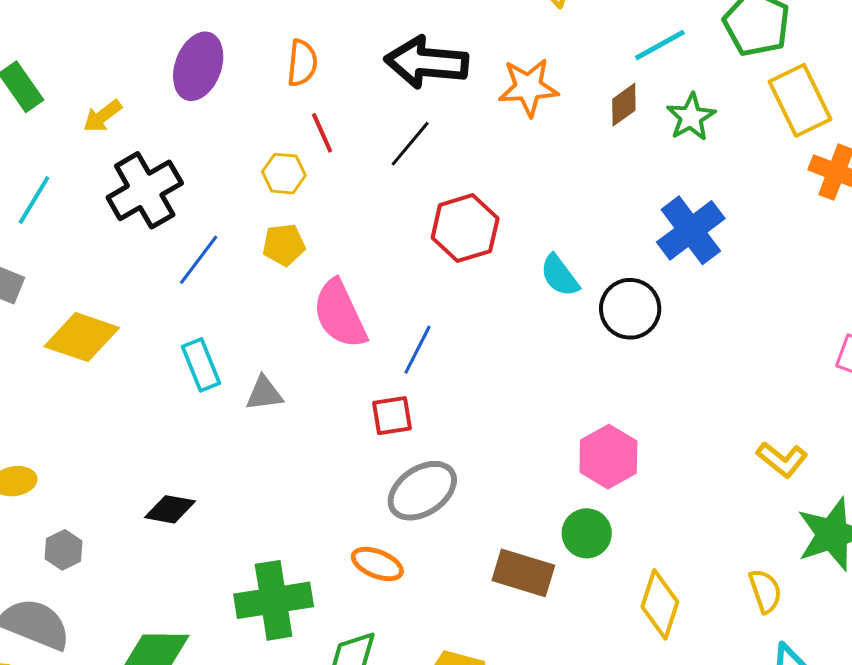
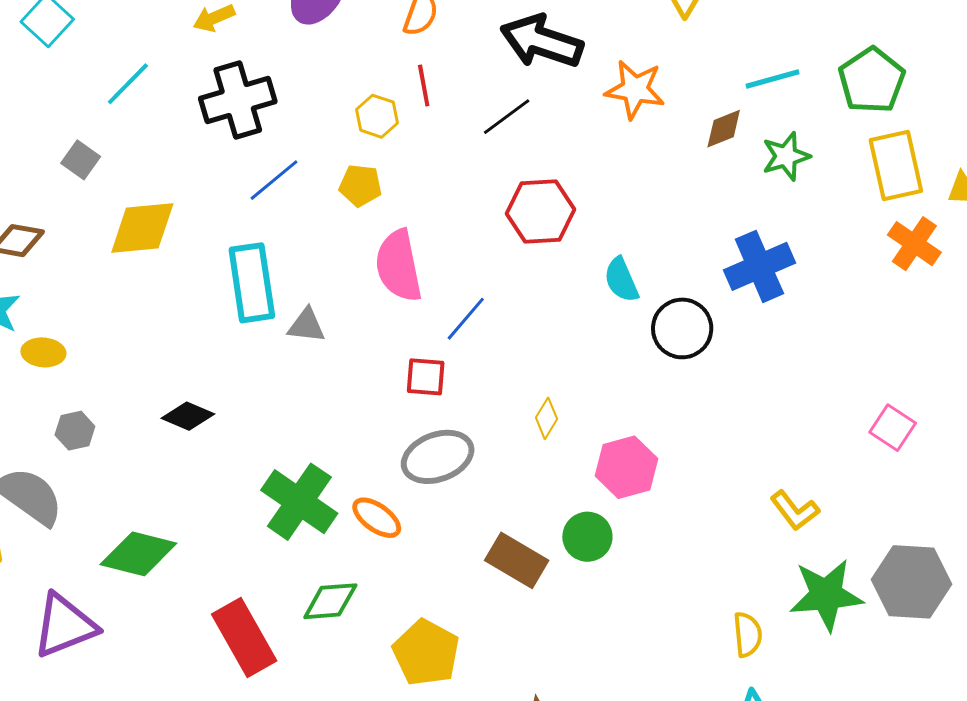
yellow diamond: (82, 337) -> (142, 228), turned -38
cyan rectangle: (201, 365) -> (252, 283), size x1.5
green cross: (274, 600) -> (299, 502), moved, turned 30
yellow diamond: (660, 604) -> (546, 418), moved, size x0.6

